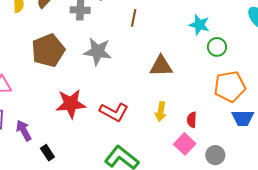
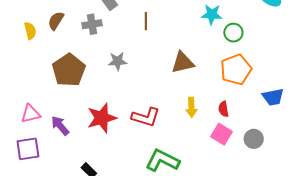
gray star: (98, 51) -> (117, 61), size x0.7
orange pentagon: (230, 87) -> (236, 69), moved
purple arrow: (24, 130) -> (60, 126), moved

